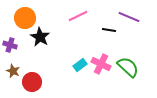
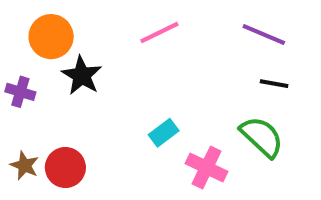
black line: (109, 30) -> (274, 84), moved
pink cross: (101, 64) -> (207, 168), moved
brown star: (13, 71) -> (24, 165), moved

